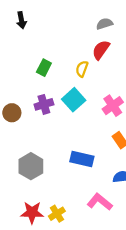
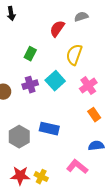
red semicircle: (101, 50) -> (57, 29), moved
yellow semicircle: (82, 69) -> (74, 55), moved, size x1.5
blue rectangle: (82, 159) -> (49, 129), moved
yellow cross: (57, 214) -> (41, 177), turned -32

